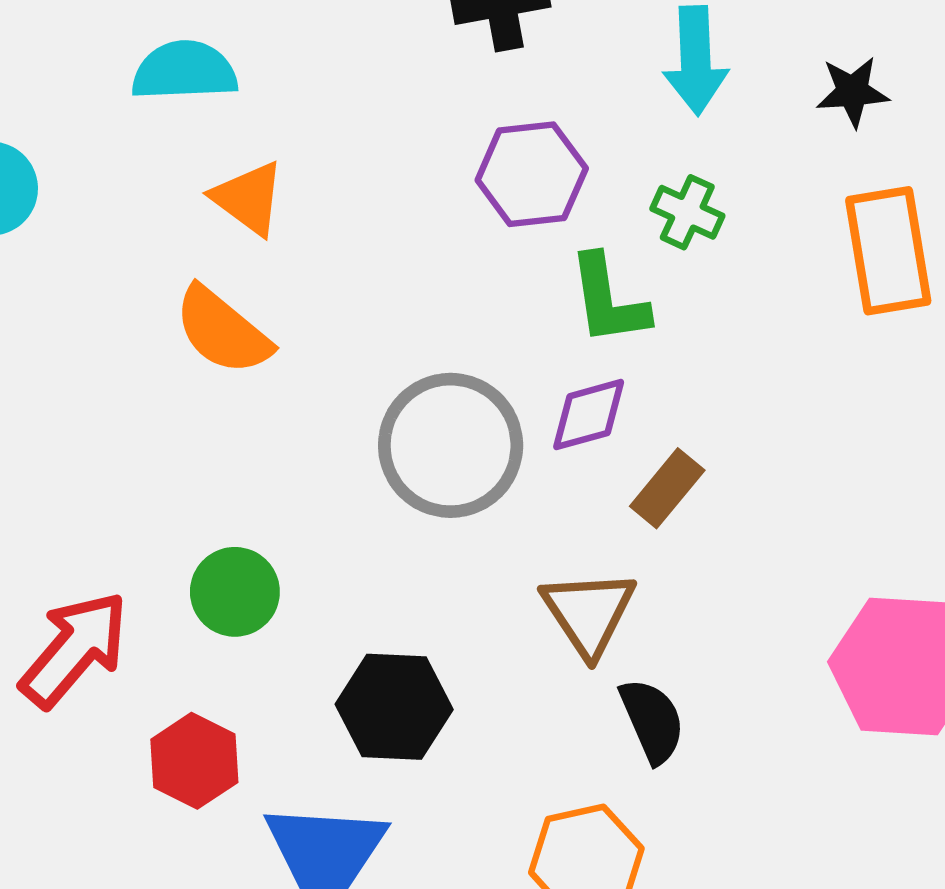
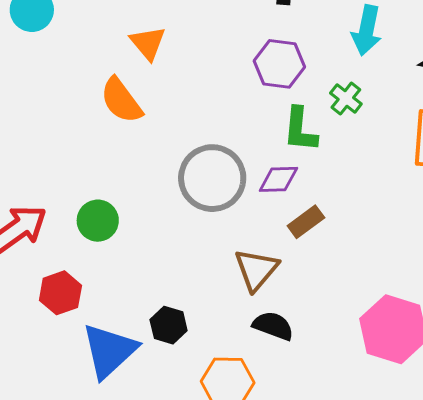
black hexagon: (394, 707) -> (169, 325), moved, size x0.7
black semicircle: (652, 721) -> (273, 326), turned -60

